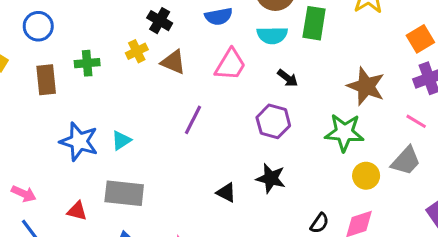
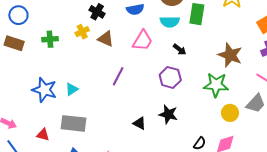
brown rectangle: (46, 80) -> (14, 43), moved, turned -66

